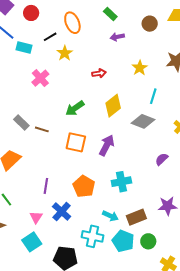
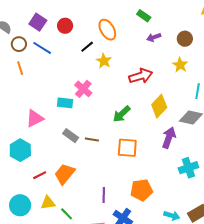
brown circle: (150, 24) -> (185, 39), moved
cyan rectangle: (24, 47) -> (65, 103), moved
red arrow: (99, 73) -> (141, 76), size x1.6
purple arrow: (107, 145) -> (169, 138), moved
cyan cross: (121, 182) -> (188, 168), moved
orange pentagon: (84, 186) -> (141, 190), turned -30

